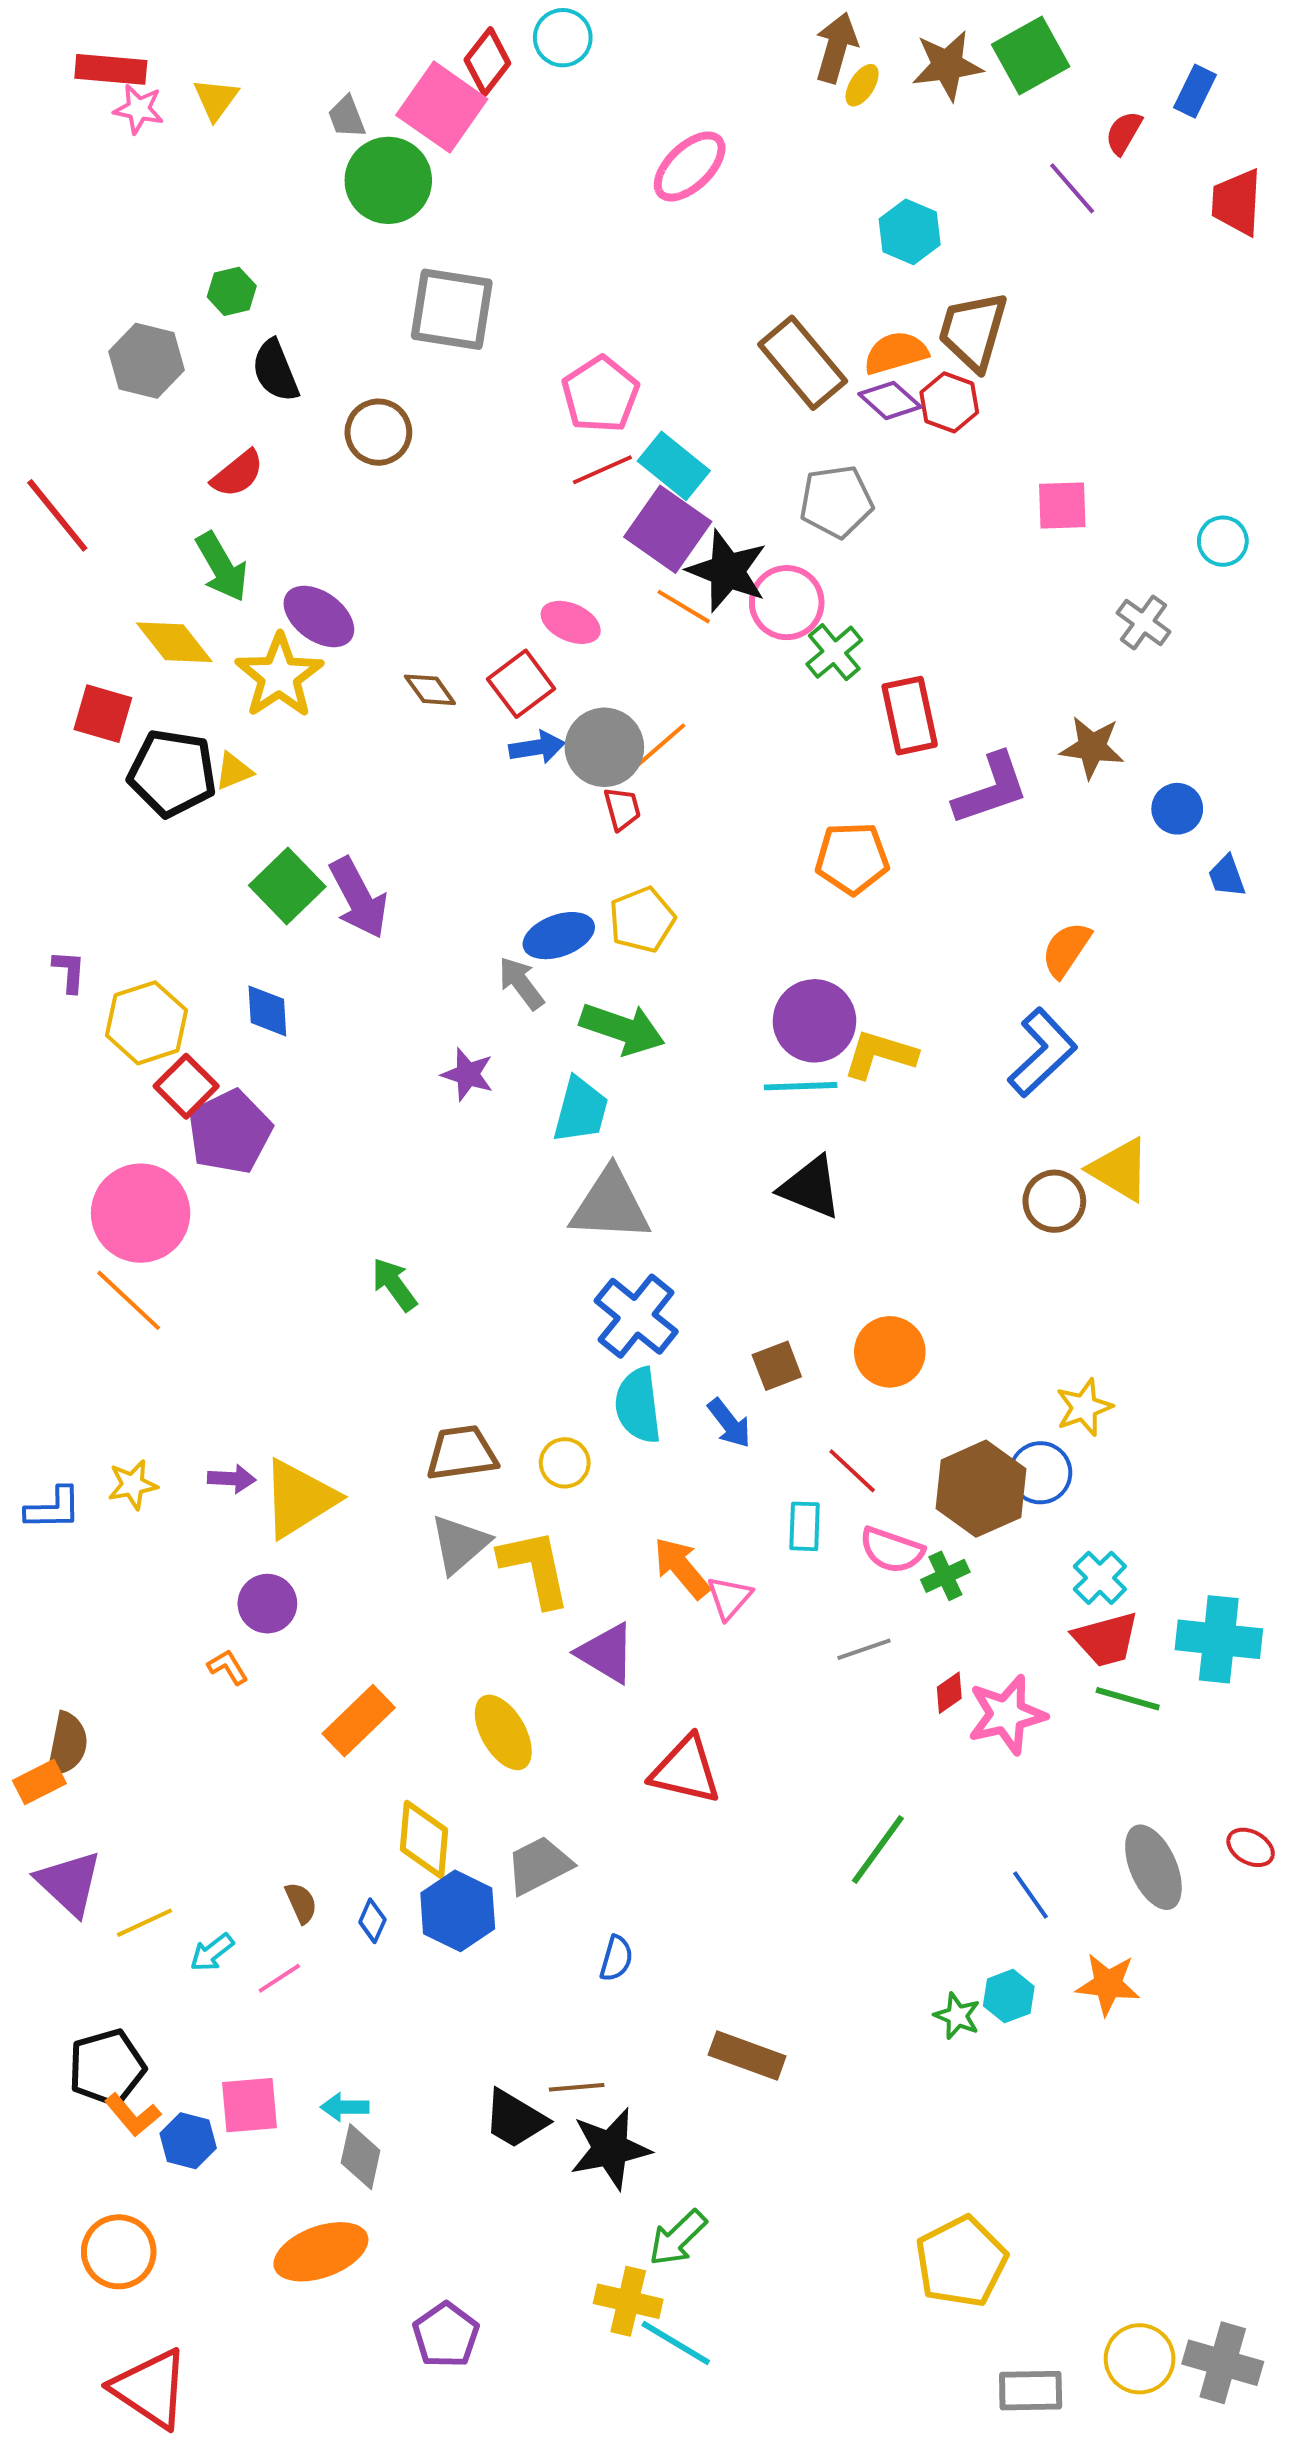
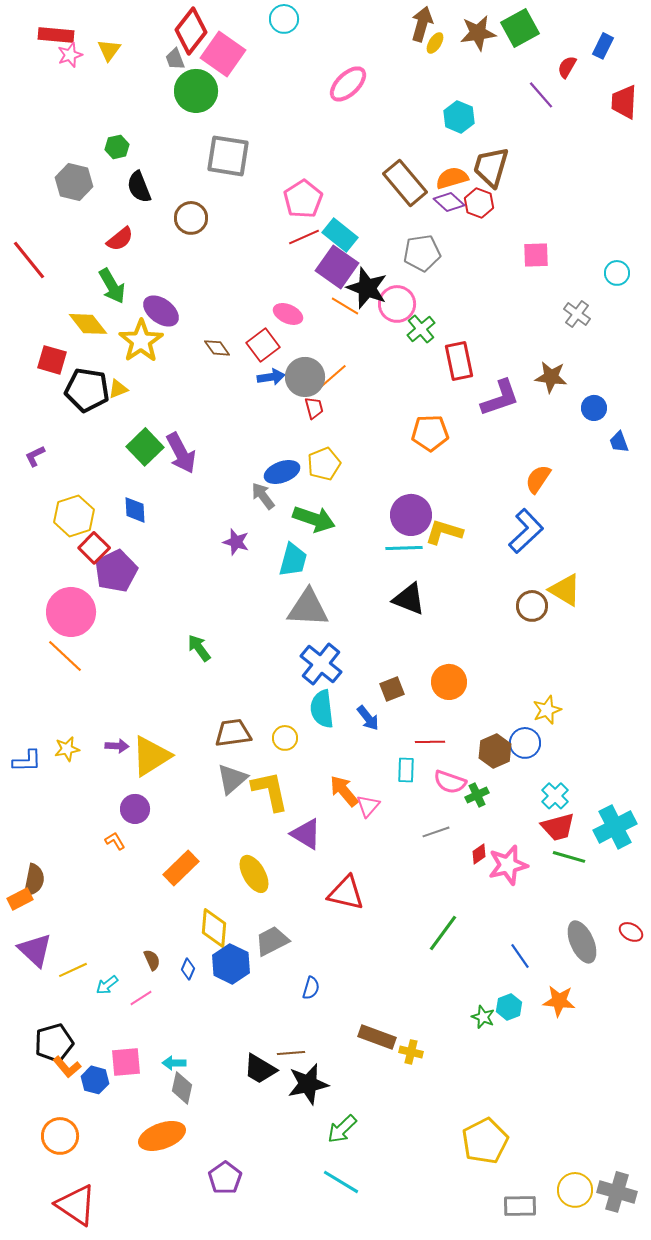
red diamond: (487, 61) -> (191, 31), moved, size x1.4
pink star: (139, 109) -> (70, 55), turned -30
purple L-shape: (69, 971) -> (35, 456), moved, turned -120
red line: (852, 1471) -> (430, 742), turned -44
brown hexagon: (981, 1489) -> (495, 751), size x0.7
cyan cross: (1219, 1639) -> (615, 827), turned -33
yellow cross: (628, 2301) -> (411, 1052), moved, size x0.7

